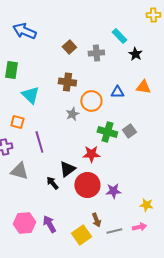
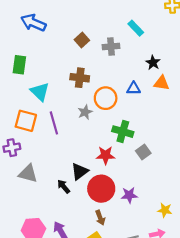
black star: (135, 54) -> (153, 63), moved
orange square: (17, 122) -> (26, 121), size x1.5
gray square: (129, 131) -> (143, 152), moved
purple line: (39, 142) -> (54, 123), moved
brown arrow: (96, 220) -> (100, 218), moved

